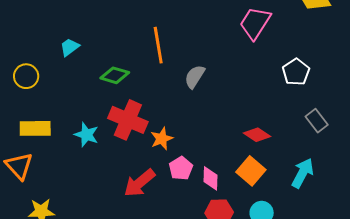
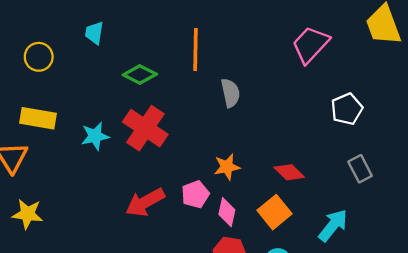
cyan trapezoid: (70, 47) -> (94, 33), turned -55
gray semicircle: (195, 77) -> (230, 93), turned 125
cyan star: (86, 135) -> (95, 136), turned 30
orange star: (162, 139) -> (227, 167), moved

